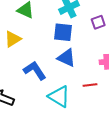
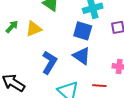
blue L-shape: (35, 71) -> (49, 62), turned 55

